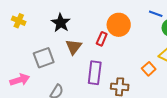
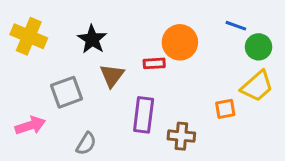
yellow cross: (19, 21) -> (29, 36), size x1.6
red rectangle: (102, 39) -> (154, 63), turned 64
orange square: (149, 69) -> (225, 109), turned 32

